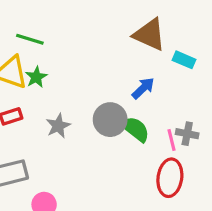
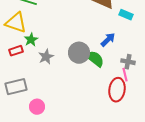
green star: (36, 77) -> (31, 40), moved
blue arrow: (143, 88) -> (108, 40), moved
pink line: (171, 140) -> (125, 75), moved

